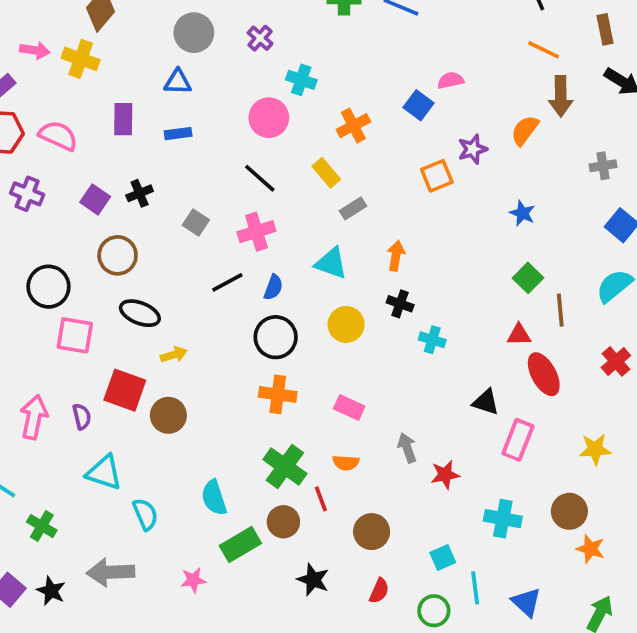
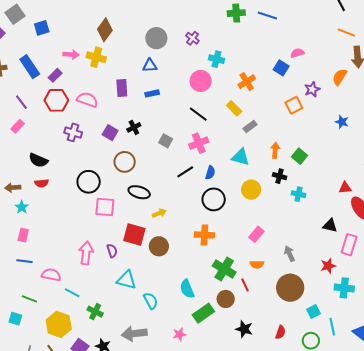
green square: (528, 278) -> (300, 156), moved
orange cross: (278, 394) -> (204, 235), moved
pink rectangle: (349, 407) -> (256, 234), turned -70
red star: (445, 475) -> (328, 266), moved
brown circle: (372, 532) -> (290, 288), moved, size x1.4

